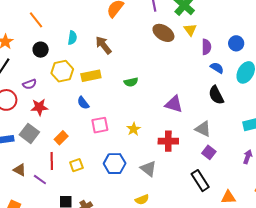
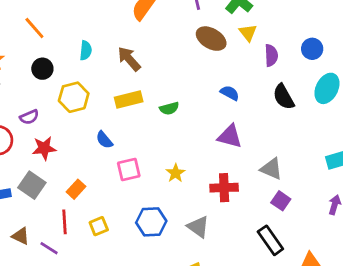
blue semicircle: (217, 68) -> (230, 93), moved
yellow rectangle: (91, 76) -> (129, 100), moved
black semicircle: (216, 95) -> (284, 97), moved

